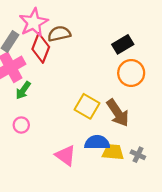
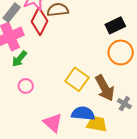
pink circle: (21, 125) -> (26, 86), moved
gray cross: (138, 155) -> (124, 104), moved

